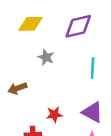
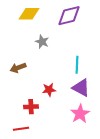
cyan line: (93, 68) -> (77, 65), moved

